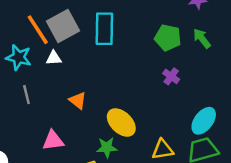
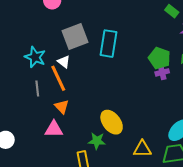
orange line: (38, 30) -> (58, 78), moved
white triangle: (54, 58) -> (64, 62), turned 32
purple cross: (171, 76) -> (162, 72), moved, turned 32
orange triangle: (78, 100) -> (62, 107), moved

